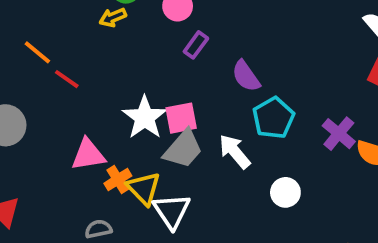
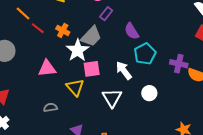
pink square: (181, 118) -> (92, 69), moved
purple cross: (339, 134) -> (179, 64), turned -30
gray trapezoid: (183, 149) -> (91, 36), moved
orange cross: (118, 180) -> (63, 30), moved, turned -32
white triangle: (172, 211) -> (112, 98), moved

